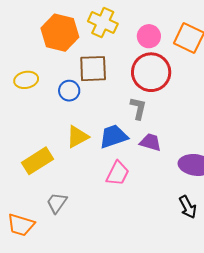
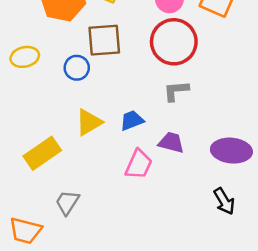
gray L-shape: (138, 108) -> (176, 91), moved, turned -105
blue trapezoid: (113, 136) -> (132, 120), size x0.7
purple trapezoid: (150, 142) -> (171, 143), moved

